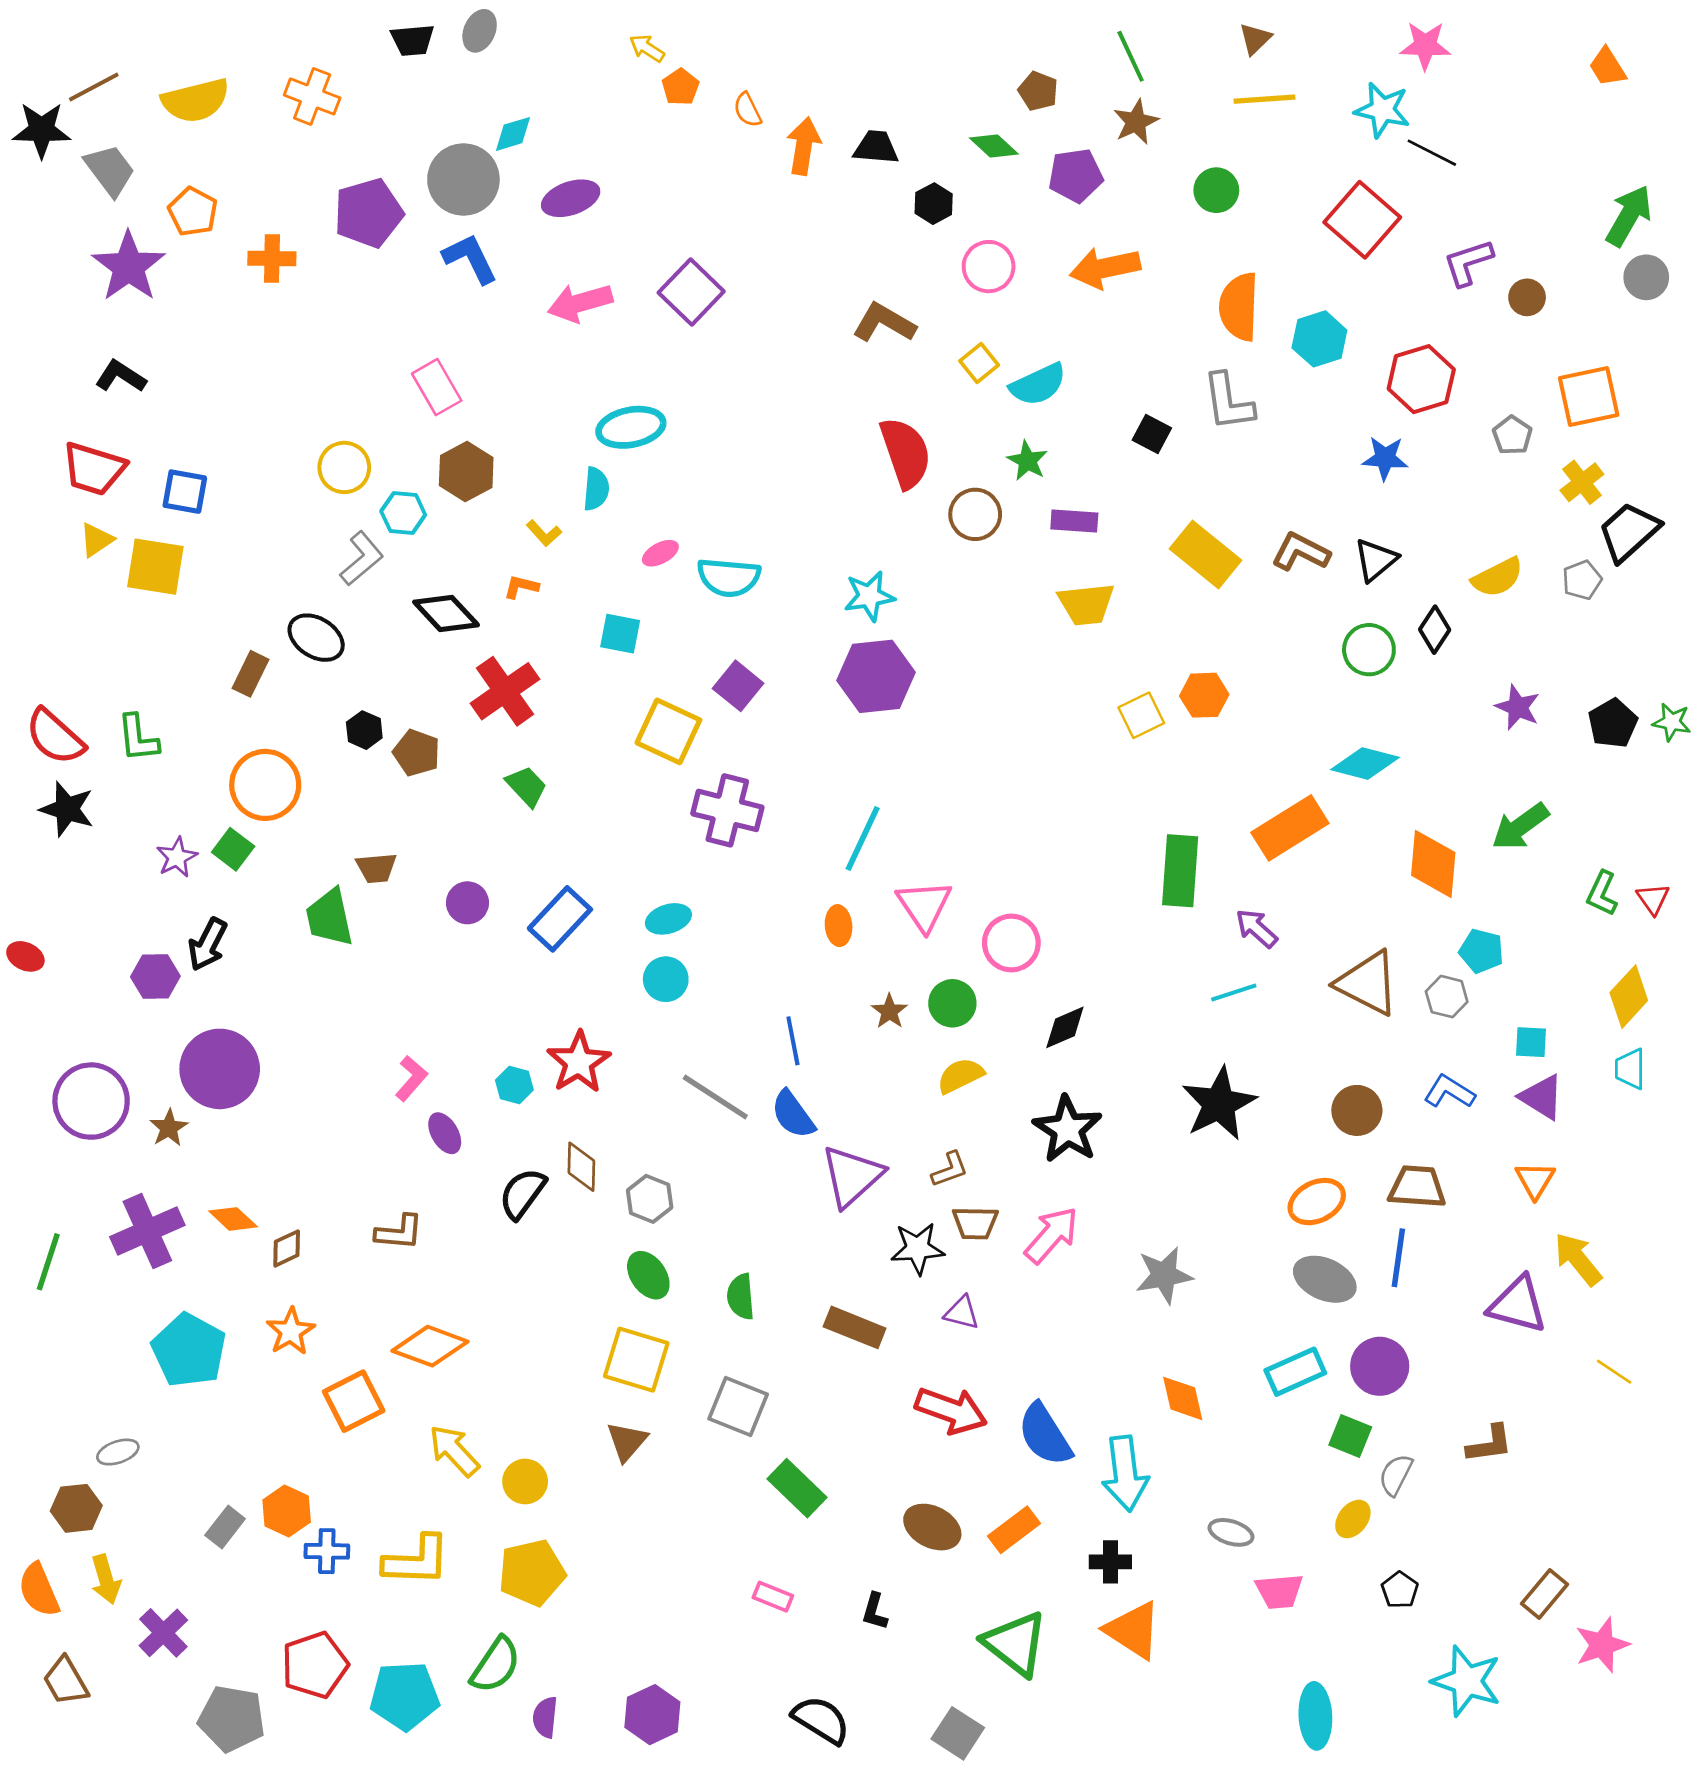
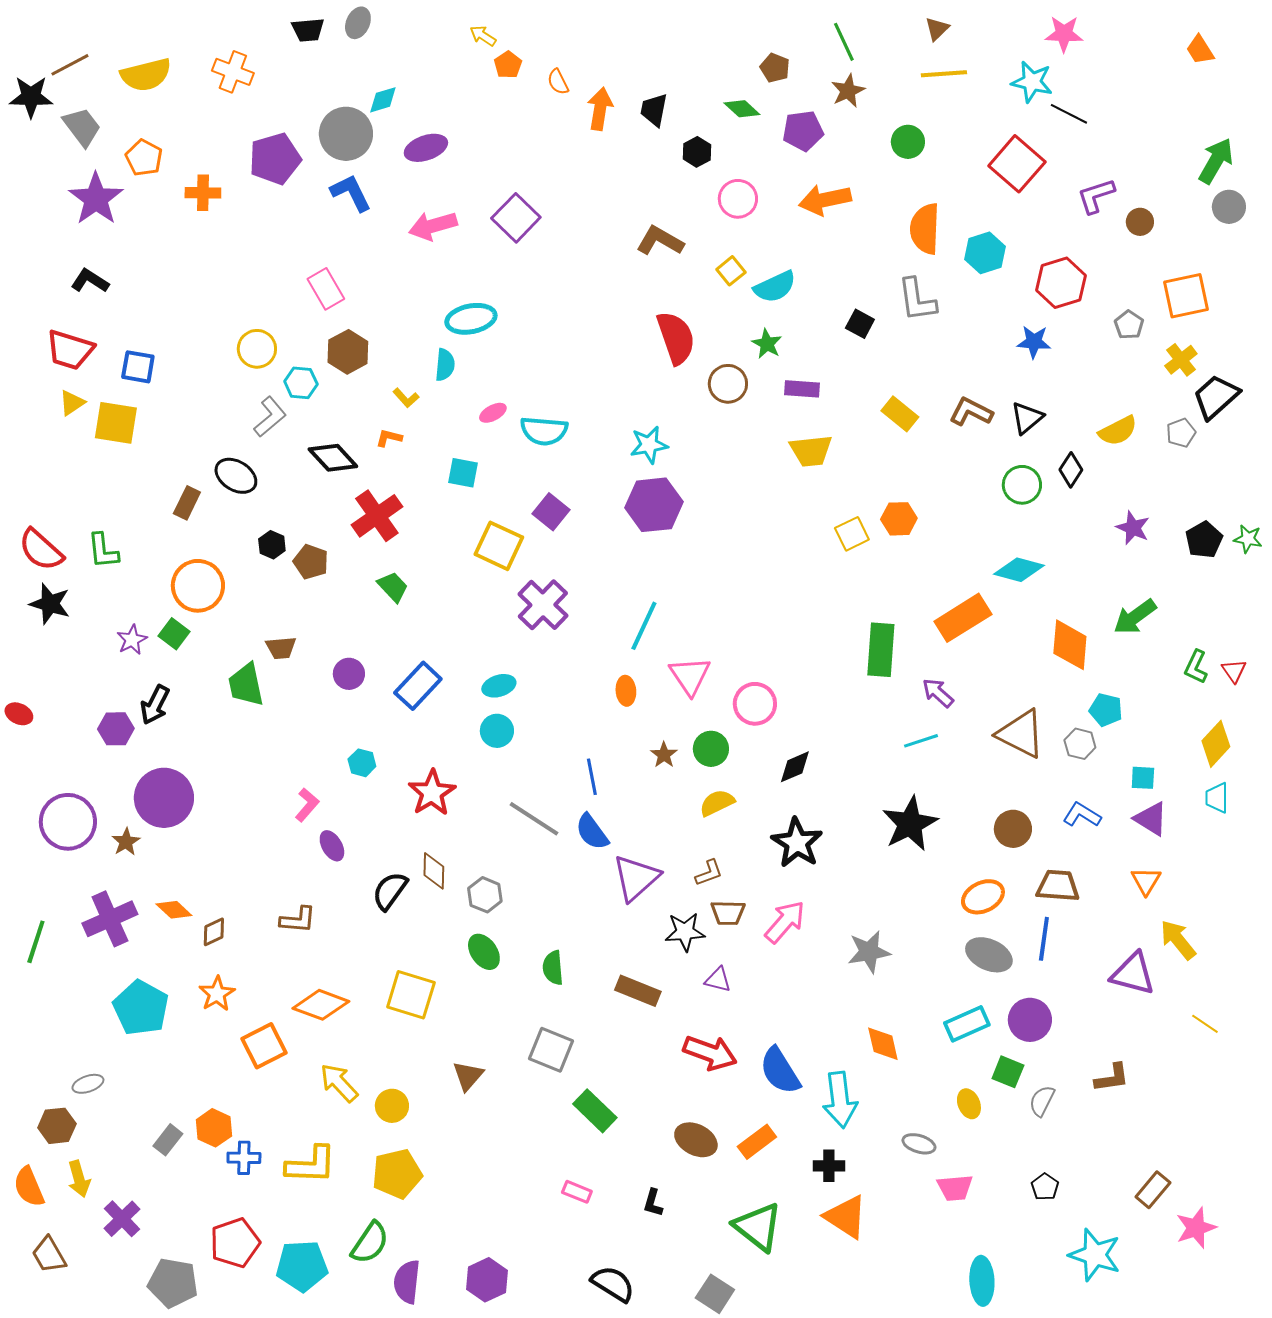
black trapezoid: (876, 147) -> (654, 110), turned -84
yellow rectangle: (1206, 555) -> (900, 414), size x0.7
purple cross: (727, 810) -> (543, 605), turned 30
cyan hexagon: (514, 1085) -> (362, 763), moved
yellow square: (636, 1360) -> (411, 995), moved
yellow ellipse: (1353, 1519) -> (969, 1104), moved, turned -60
purple semicircle: (545, 1717) -> (407, 1282), size x1.4

